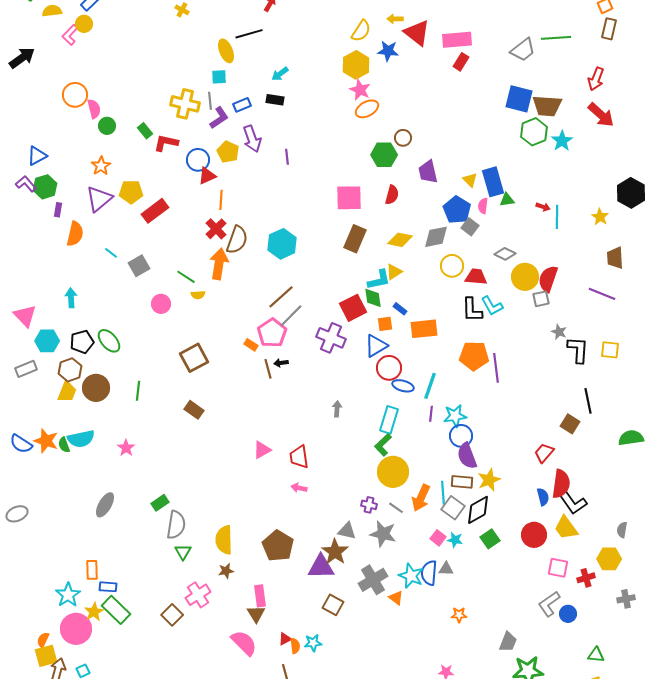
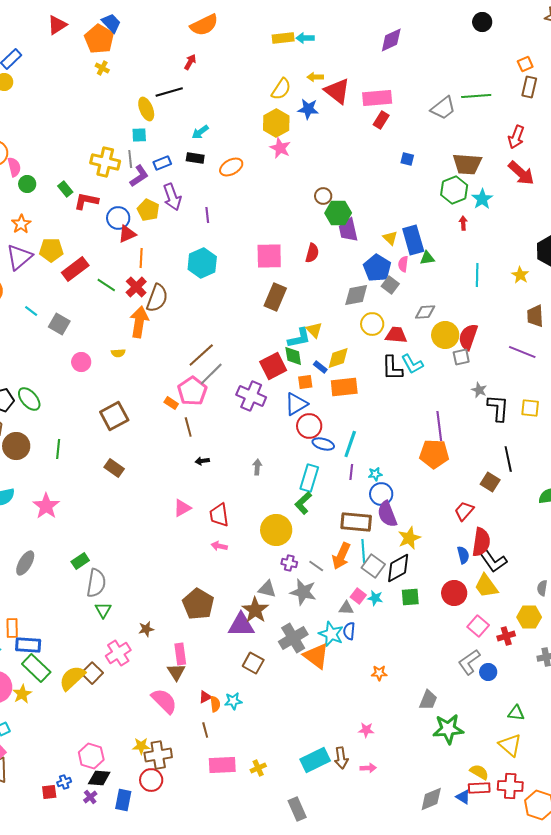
blue square: (519, 99) -> (407, 159), moved, size x0.5
orange ellipse: (367, 109) -> (231, 167), moved
green hexagon: (384, 155) -> (338, 213), moved
red arrow: (543, 207) -> (463, 223), moved, turned -112
yellow diamond: (400, 240) -> (338, 358), moved, turned -30
cyan hexagon: (282, 244) -> (202, 263), moved
gray diamond: (505, 254) -> (425, 312), turned -30
gray square: (139, 266) -> (59, 324), turned -30
yellow triangle: (394, 272) -> (314, 330), turned -42
green line: (186, 277) -> (106, 285), moved
orange pentagon: (474, 356) -> (434, 454), moved
black arrow: (281, 363) -> (202, 461), moved
purple line: (496, 368) -> (439, 426), moved
cyan star: (455, 416) -> (375, 474), size x0.6
pink star: (126, 448) -> (46, 506), size x1.5
yellow circle: (393, 472) -> (276, 530), moved
brown rectangle: (462, 482) -> (356, 522), moved, size x1.4
green square: (490, 539) -> (410, 597), turned 30
yellow semicircle: (224, 540) -> (72, 678), moved, turned 48
pink square: (558, 568) -> (478, 626), turned 30
gray triangle: (446, 569) -> (346, 608), moved
blue semicircle: (429, 573) -> (349, 631), size x0.7
blue rectangle: (108, 587) -> (28, 645), size x1.4
orange triangle: (396, 598) -> (316, 656), size x1.8
yellow star: (94, 612) -> (22, 694), moved

